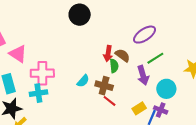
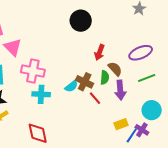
red arrow: (108, 54) -> (100, 52), moved
purple arrow: (143, 75) -> (120, 90), moved
brown cross: (104, 86) -> (85, 82), moved
cyan cross: (38, 93) -> (41, 94), moved
red line: (110, 101) -> (95, 98), moved

